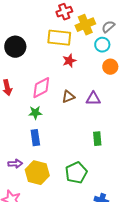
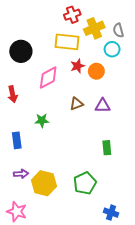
gray semicircle: (108, 27) -> (118, 30), turned -64
orange circle: (110, 67) -> (96, 71), moved
pink diamond: (41, 88) -> (48, 77), moved
blue rectangle: (35, 138) -> (17, 140), moved

